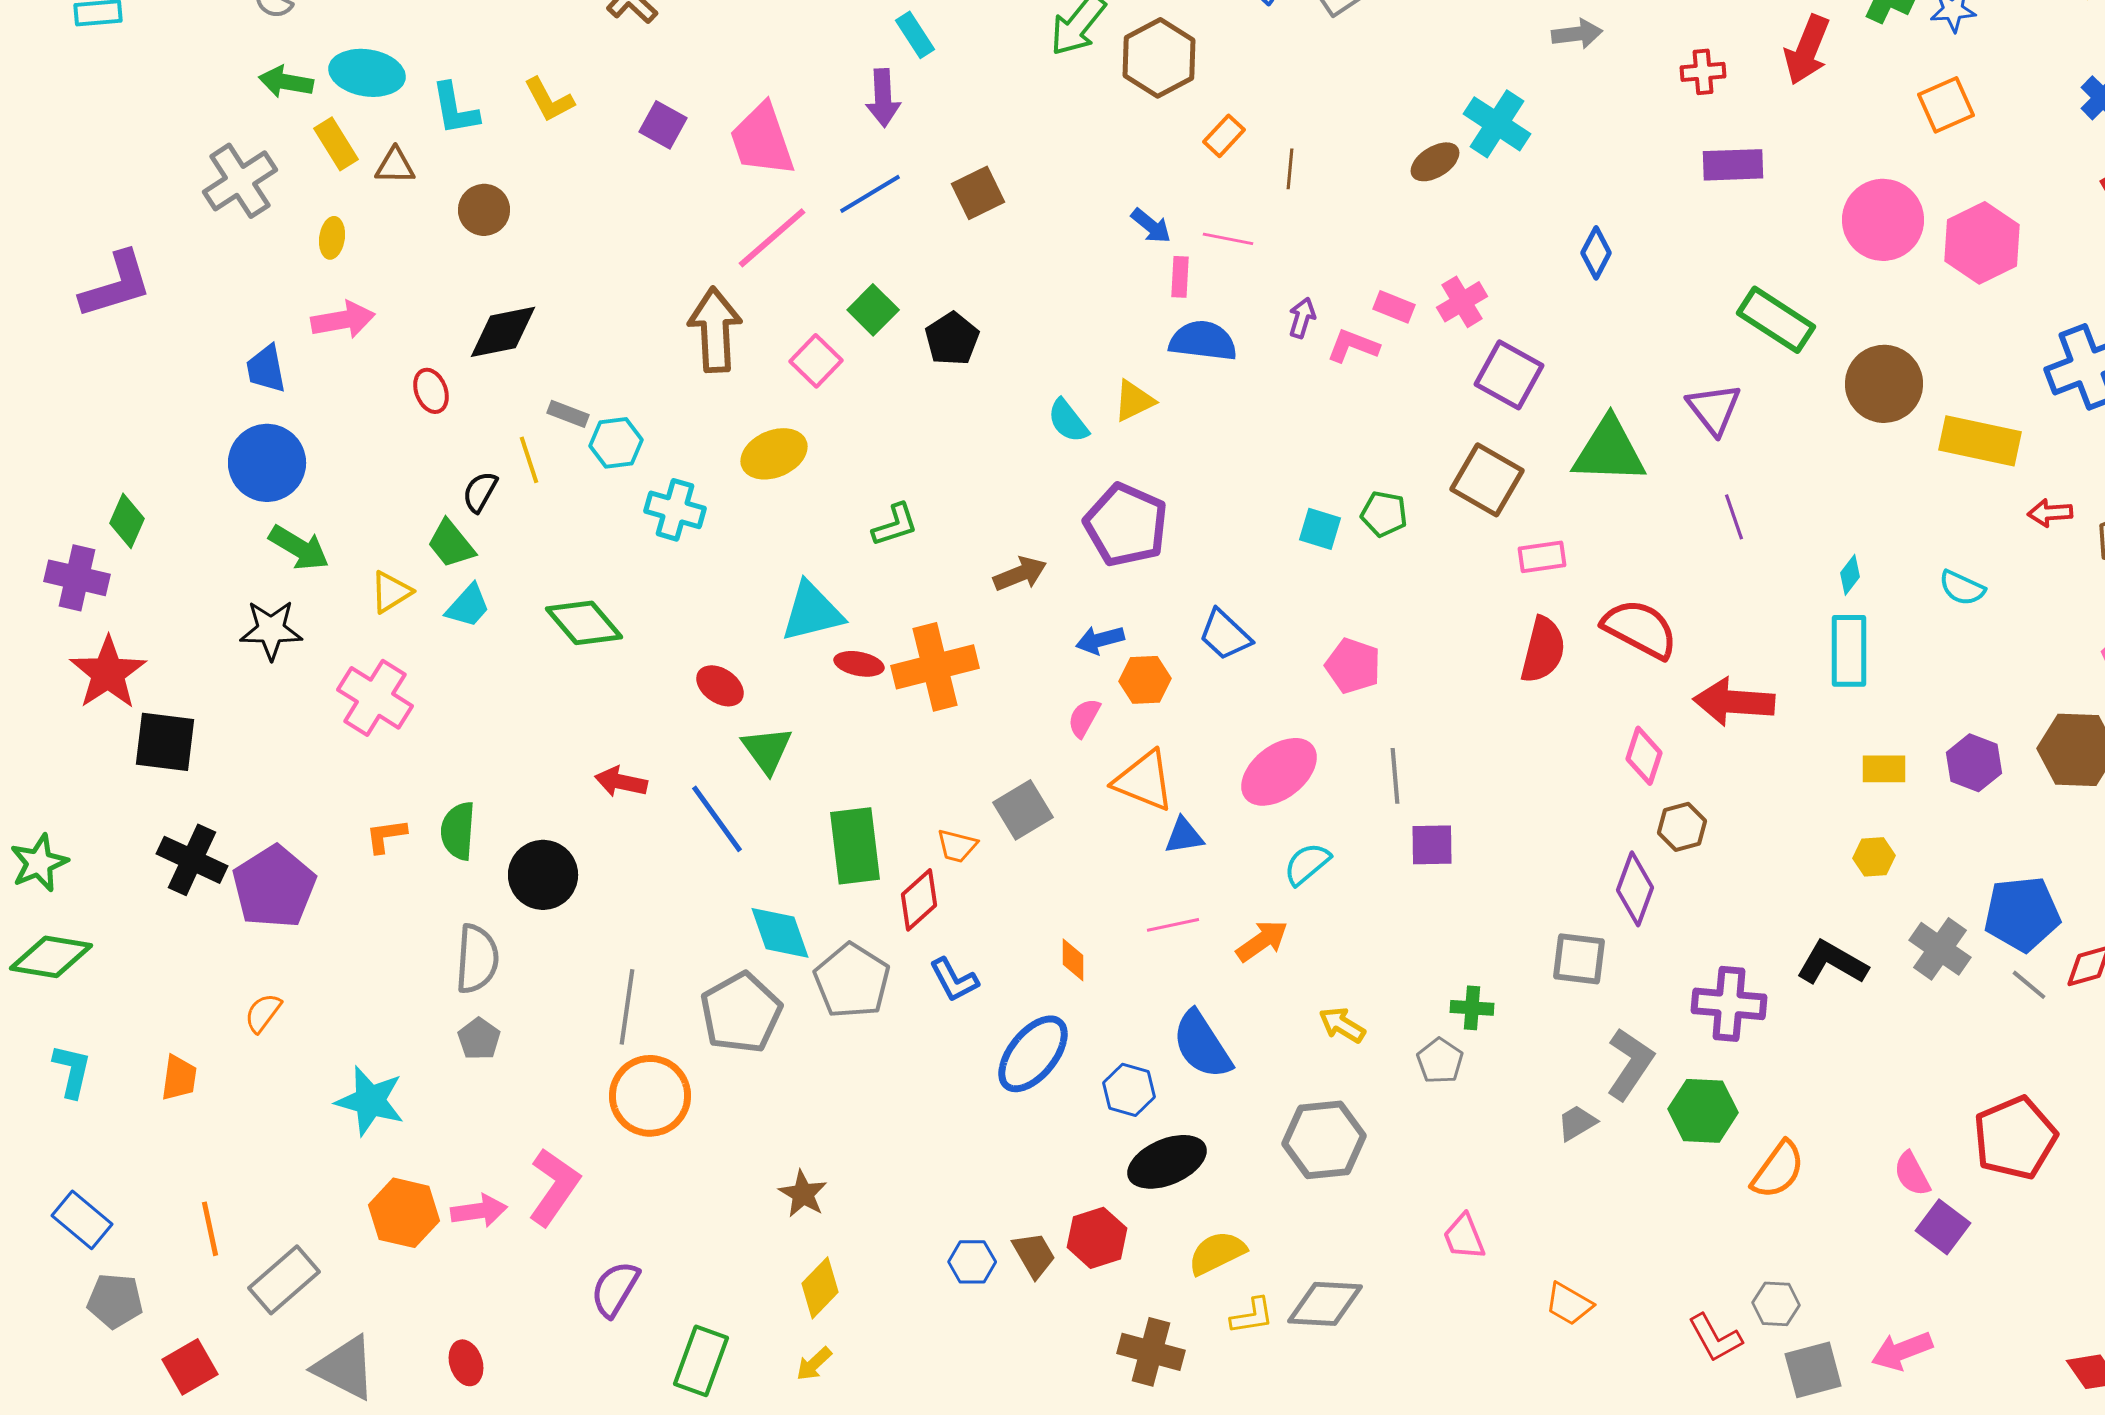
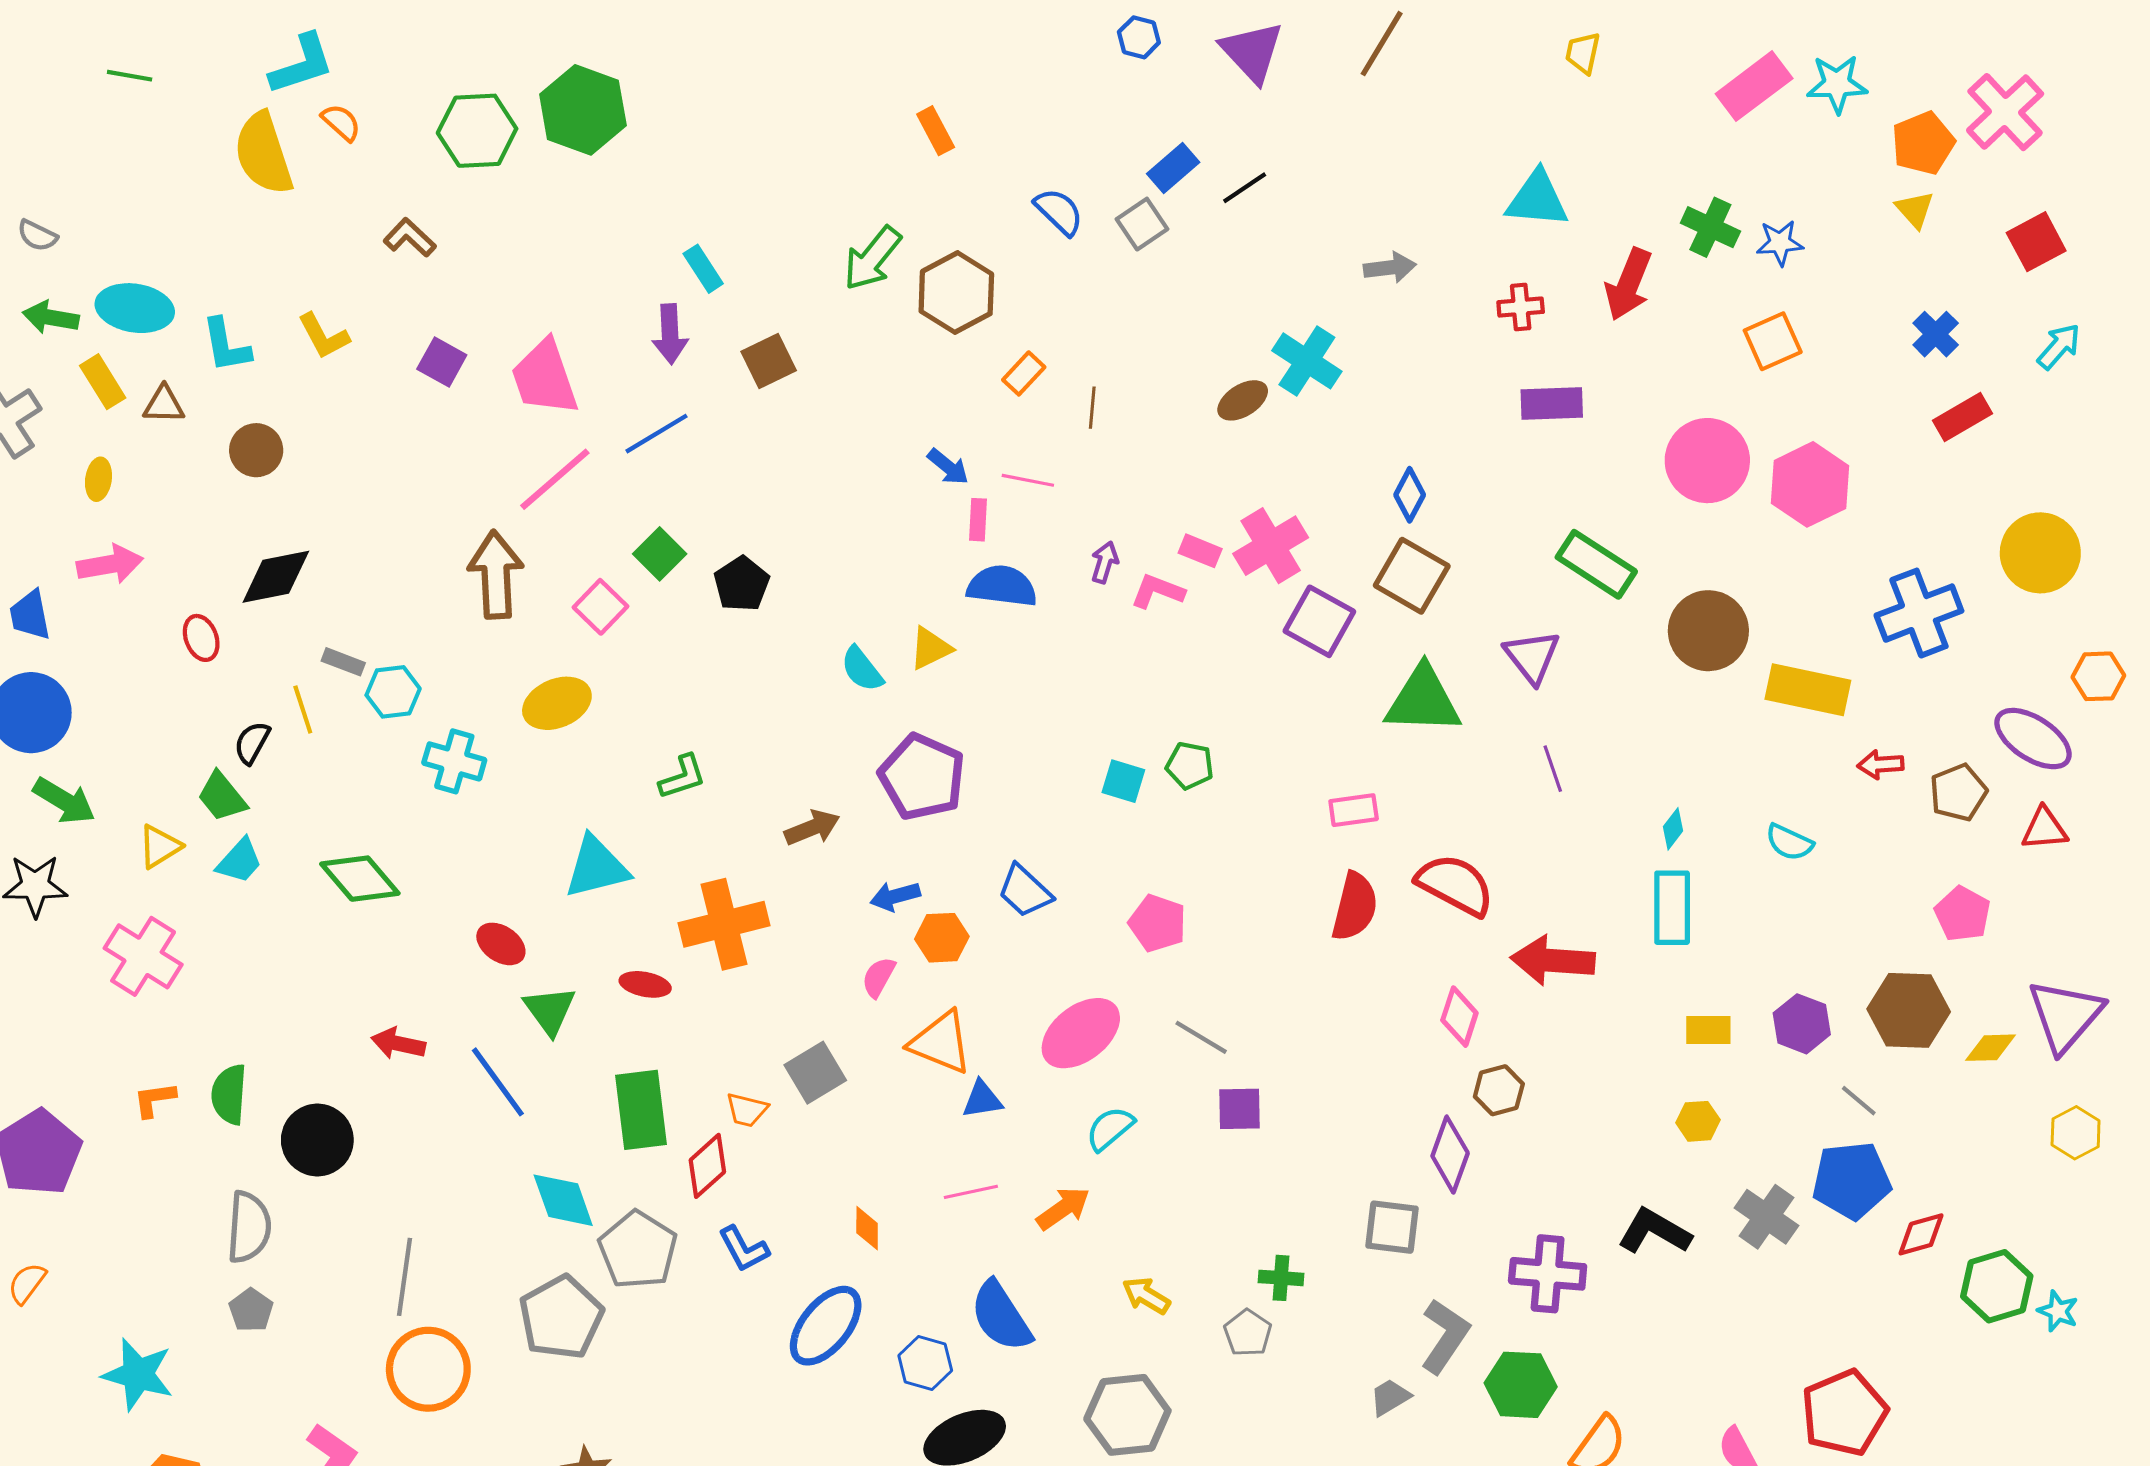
brown square: (978, 193) -> (769, 361), moved
pink cross: (1462, 302) -> (1271, 546), size x1.4
brown square: (1487, 480) -> (1412, 576), moved
red ellipse: (859, 664) -> (645, 984), moved
gray line: (1395, 776) -> (1201, 1037), turned -54
gray line: (2029, 985) -> (1859, 1101), moved
gray pentagon: (741, 1013) -> (561, 1317), moved

